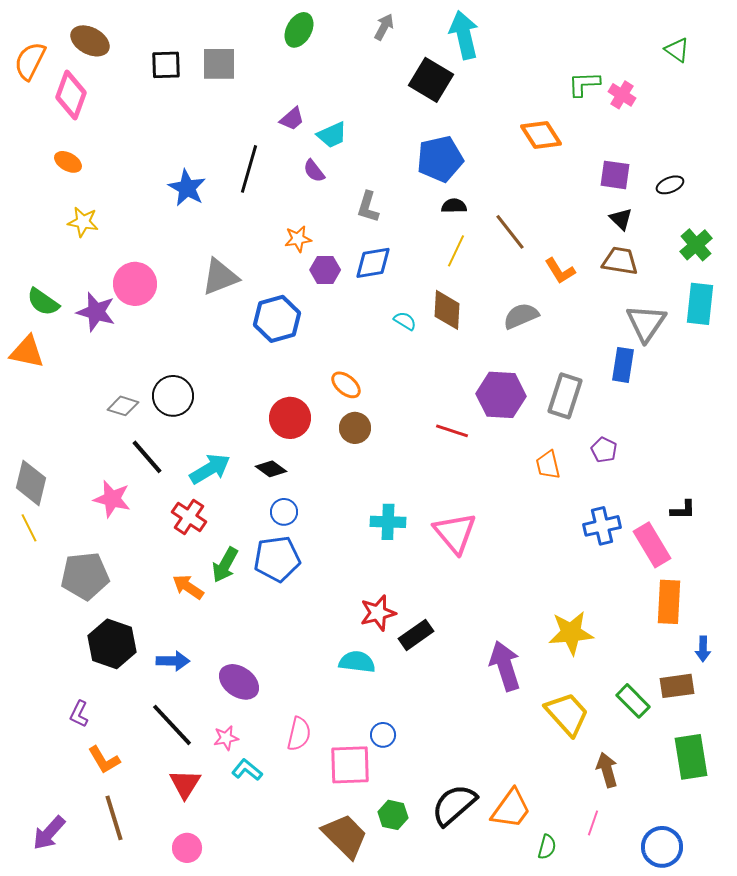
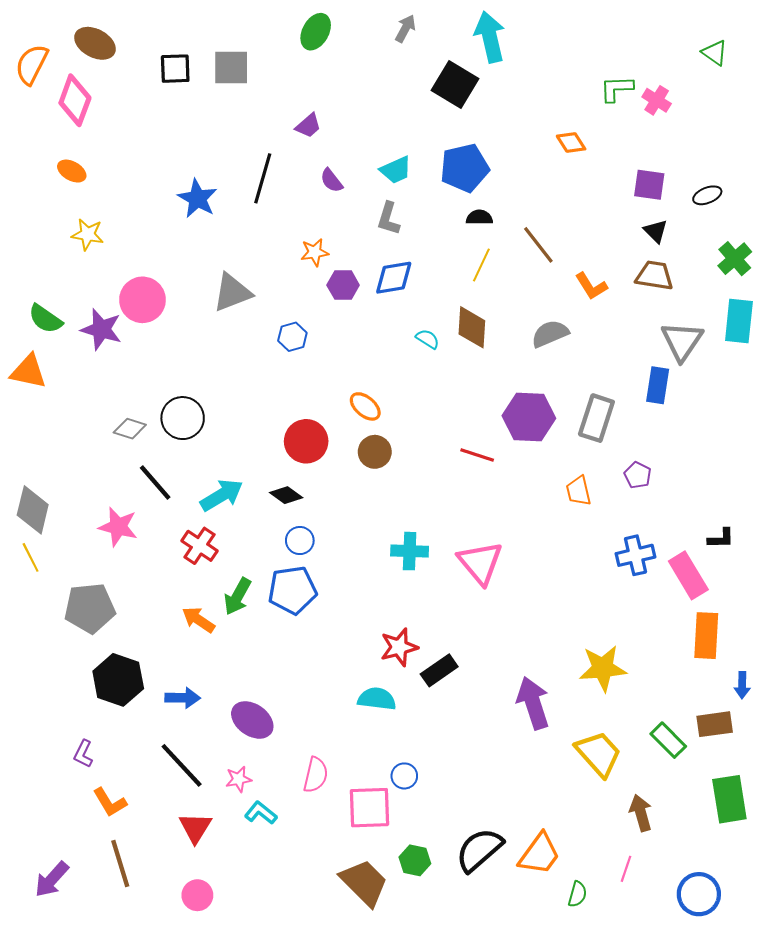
cyan trapezoid: (332, 135) -> (396, 170), moved
orange diamond: (541, 135) -> (571, 143), size x0.7
blue hexagon: (277, 319) -> (292, 337), size x0.6

